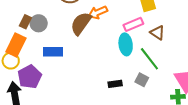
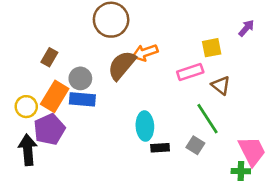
gray circle: (39, 23) -> (80, 78), moved
cyan ellipse: (126, 44) -> (145, 126), moved
orange rectangle: (16, 45) -> (55, 96), moved

